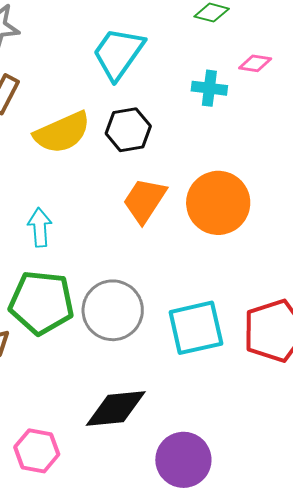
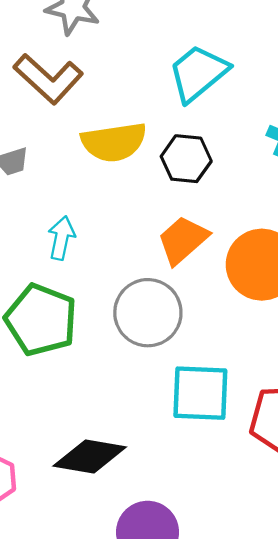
gray circle: (113, 310) -> (148, 313), moved

